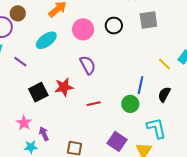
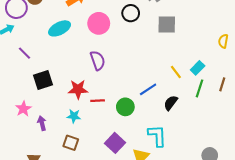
black circle: (114, 26) -> (131, 13), moved
purple line: (20, 62) -> (24, 53), moved
blue line: (140, 85) -> (148, 89), turned 36
red star: (64, 87) -> (78, 89), moved
green circle: (130, 104) -> (125, 107), moved
cyan star: (31, 147) -> (74, 116), moved

